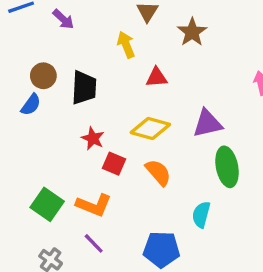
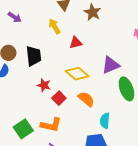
yellow diamond: (150, 128) -> (77, 74), turned 35
red square: (114, 164) -> (59, 98), turned 32
green square: (47, 204) -> (23, 129), turned 30
cyan semicircle: (201, 215) -> (105, 121), moved

